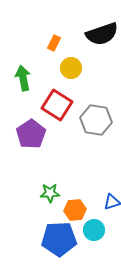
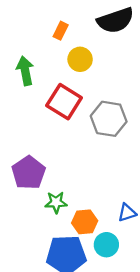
purple pentagon: (31, 134) -> (29, 173), moved

